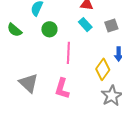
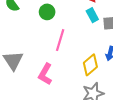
cyan rectangle: (85, 25) -> (92, 15), moved

